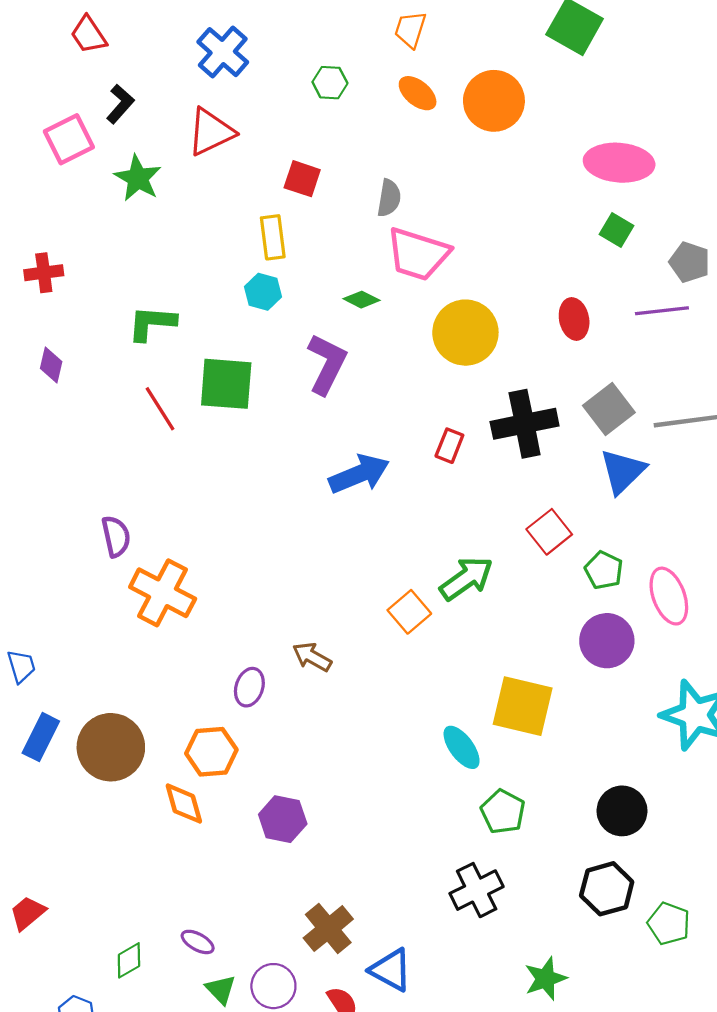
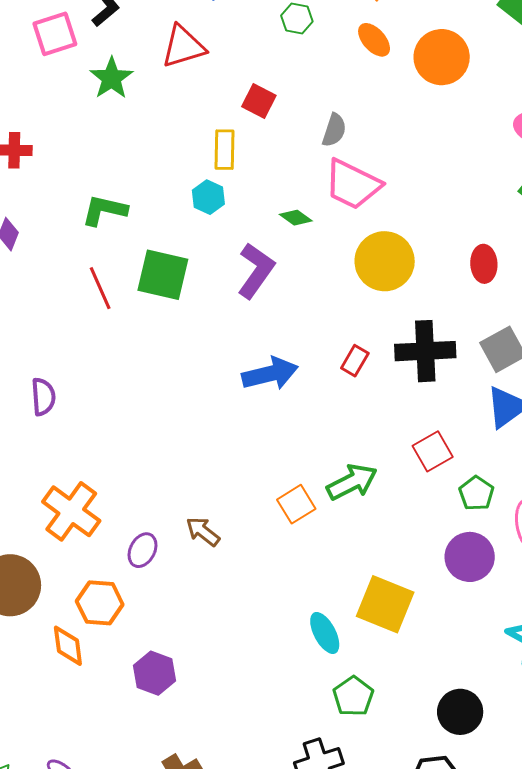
orange cross: (163, 593) -> (71, 511), moved

